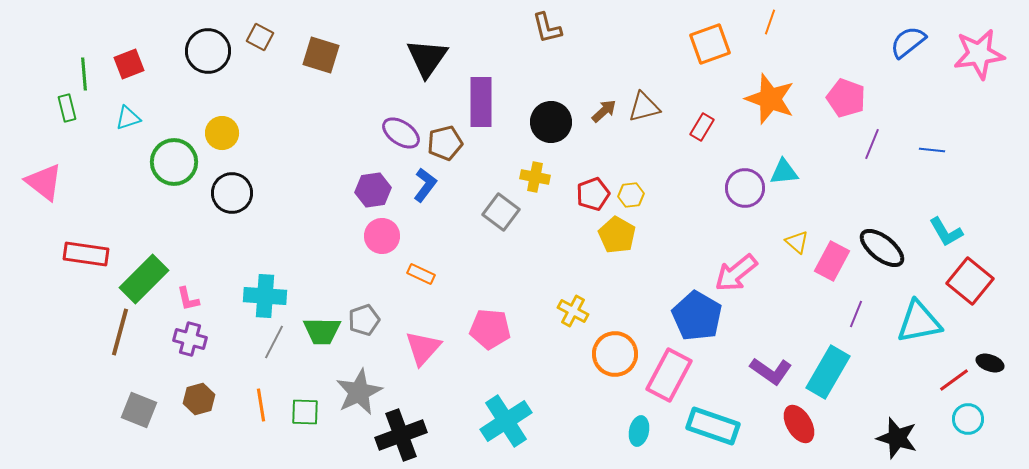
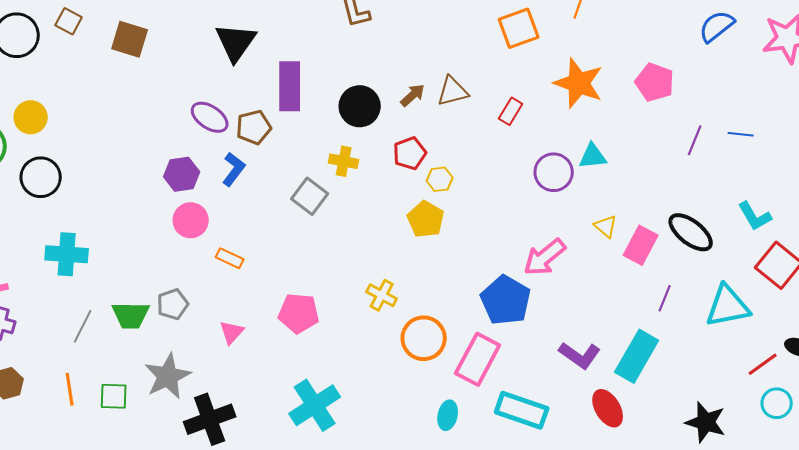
purple line: (872, 144) -> (695, 140), moved
red pentagon: (593, 194) -> (410, 153), moved
cyan cross: (265, 296) -> (67, 254), moved
pink triangle: (423, 348) -> (232, 332), size x0.7

